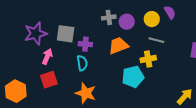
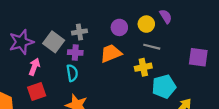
gray cross: (109, 17) -> (79, 32), moved
gray square: (66, 34) -> (54, 42), turned 30
cyan pentagon: (133, 77) -> (164, 87), moved

